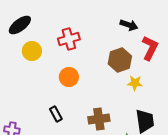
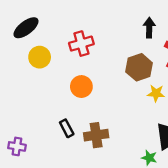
black arrow: (129, 25) -> (149, 28), turned -108
brown cross: (99, 119) -> (96, 135), moved

